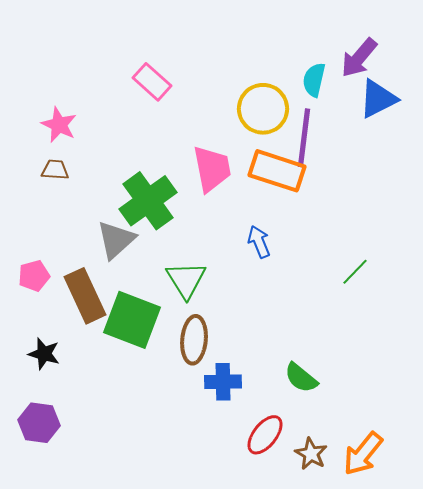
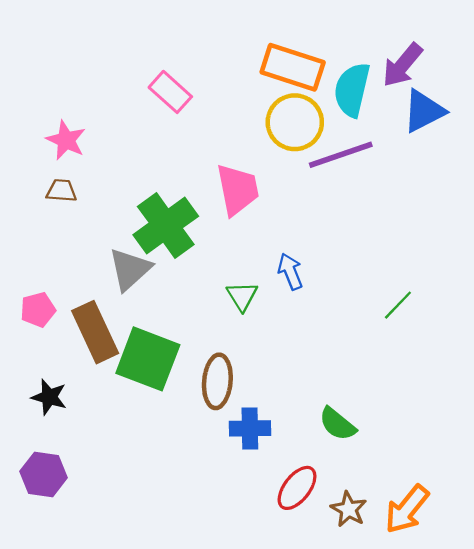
cyan semicircle: (314, 80) -> (352, 90), size x1.4
purple line: (304, 138) -> (341, 155), turned 64
orange rectangle: (277, 171) -> (293, 67), moved
green triangle: (186, 280) -> (242, 296), moved, size x0.7

